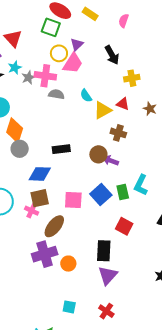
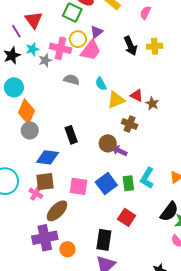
pink cross: (45, 76) -> (60, 48), moved
yellow cross: (132, 78) -> (155, 46), moved
brown star: (150, 109) -> (152, 103), moved
black rectangle: (61, 149) -> (71, 135), turned 72

